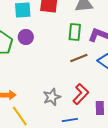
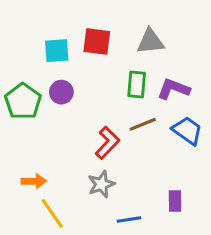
red L-shape: (81, 94) -> (107, 143), moved

